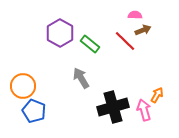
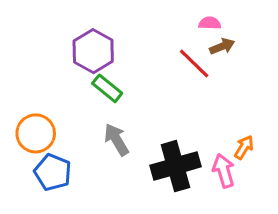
green rectangle: (90, 44) -> (107, 88), moved
gray arrow: (81, 78) -> (116, 140), moved

